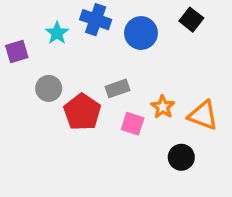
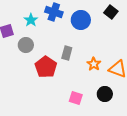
gray circle: (49, 88) -> (26, 45), moved
gray rectangle: (117, 88) -> (67, 53), turned -56
pink square: (133, 124) -> (76, 98), moved

